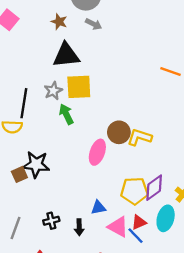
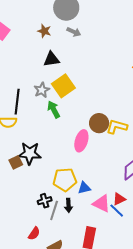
black triangle: (66, 55) -> (51, 59), size x0.7
yellow square: (79, 87) -> (63, 86), turned -30
yellow pentagon: (134, 191) -> (65, 180), moved
gray line: (15, 228) -> (54, 210), moved

